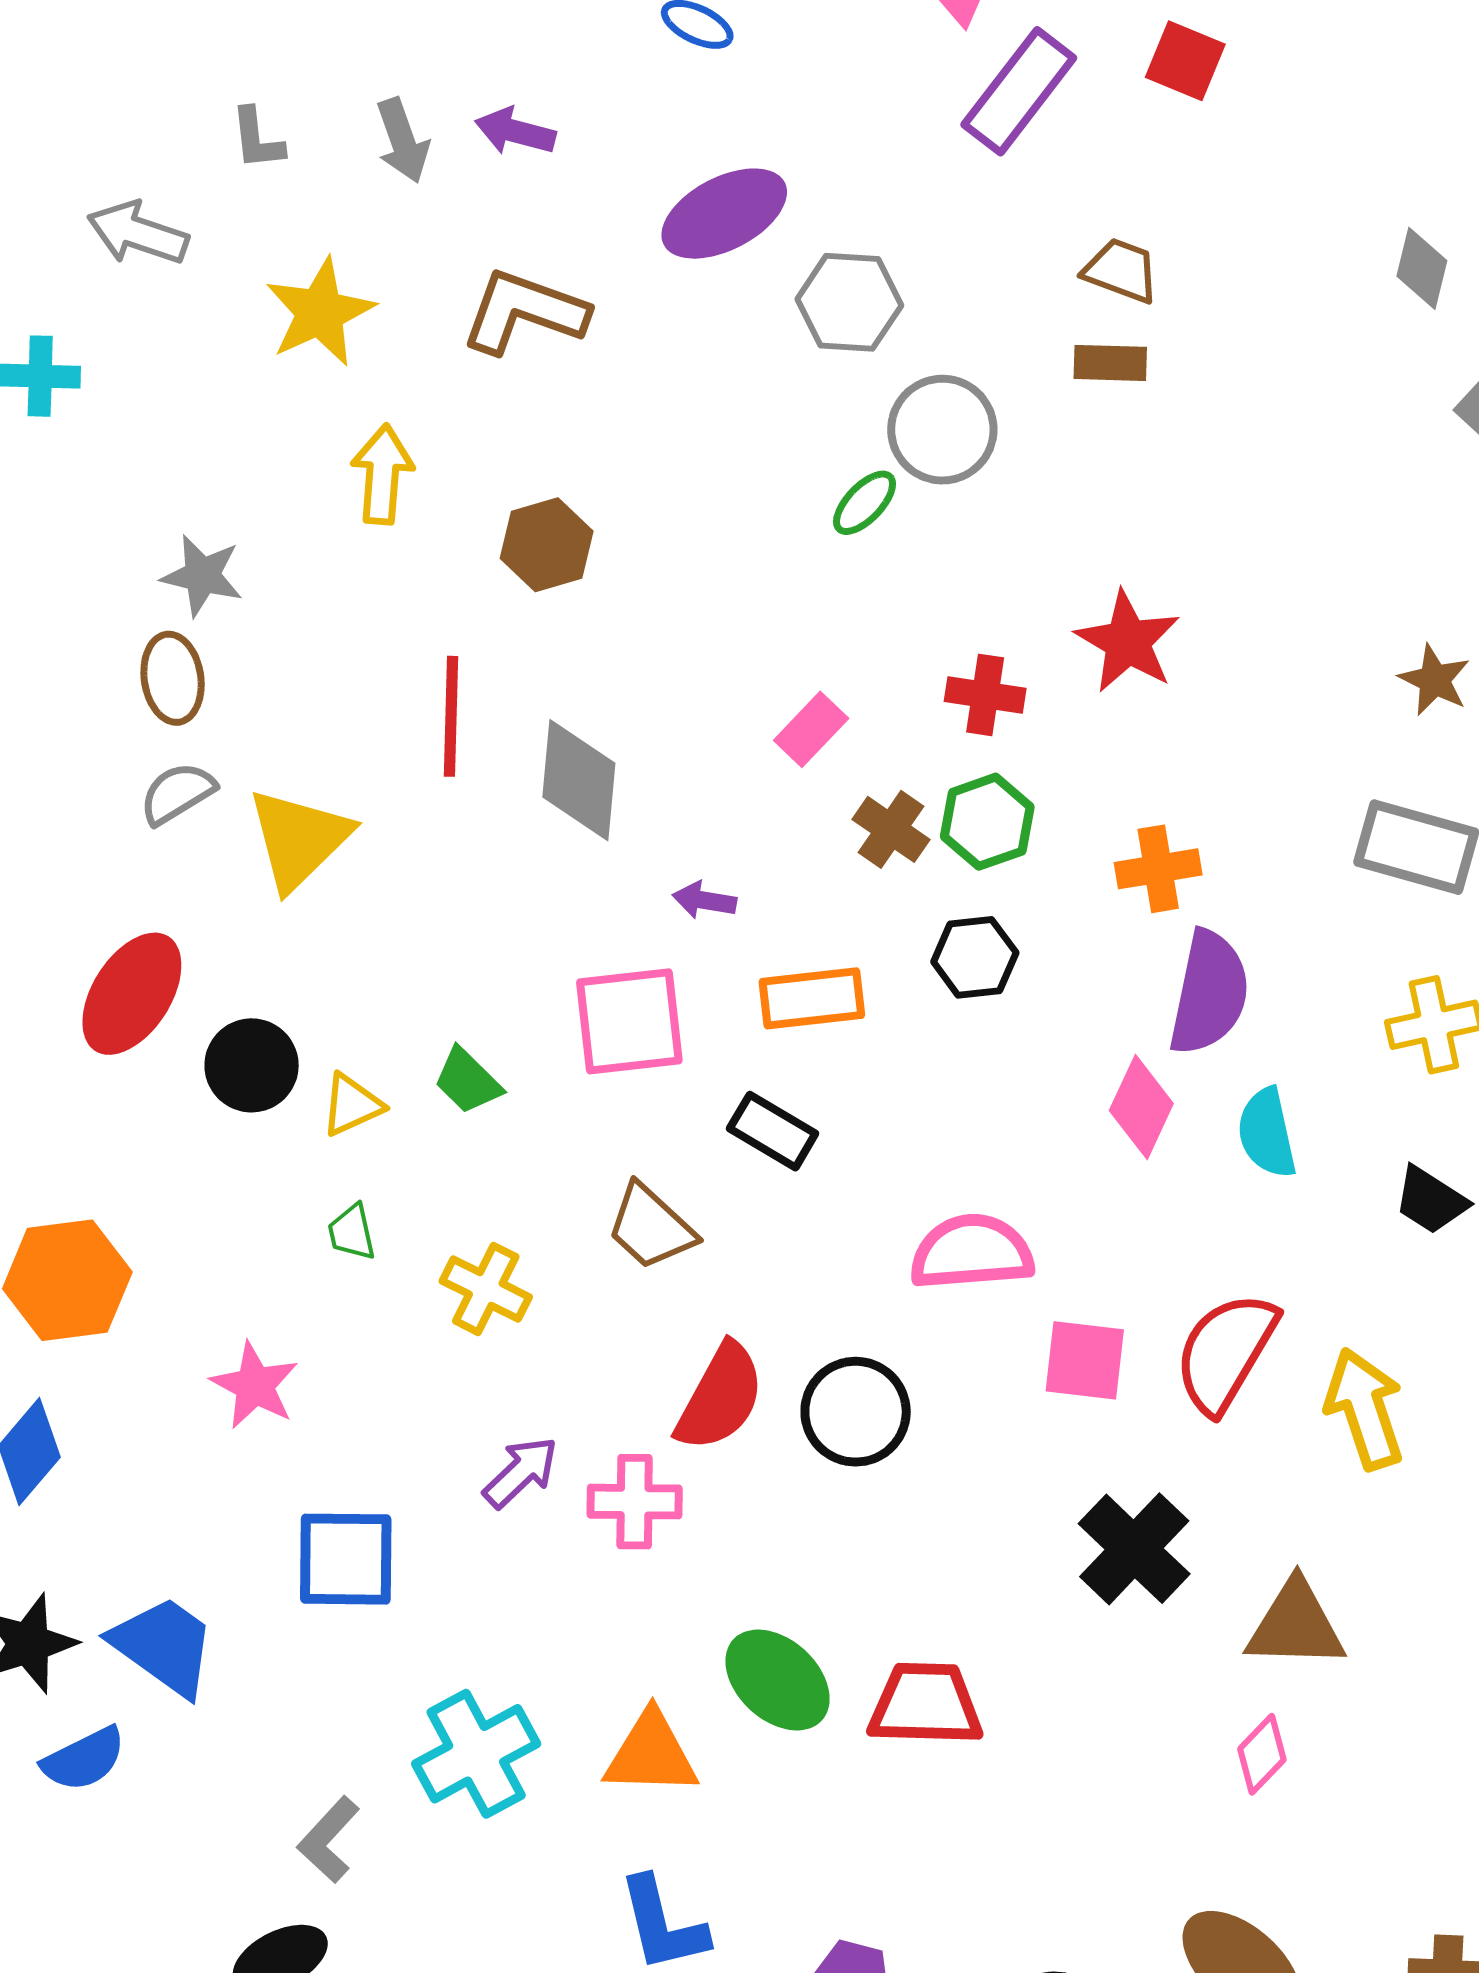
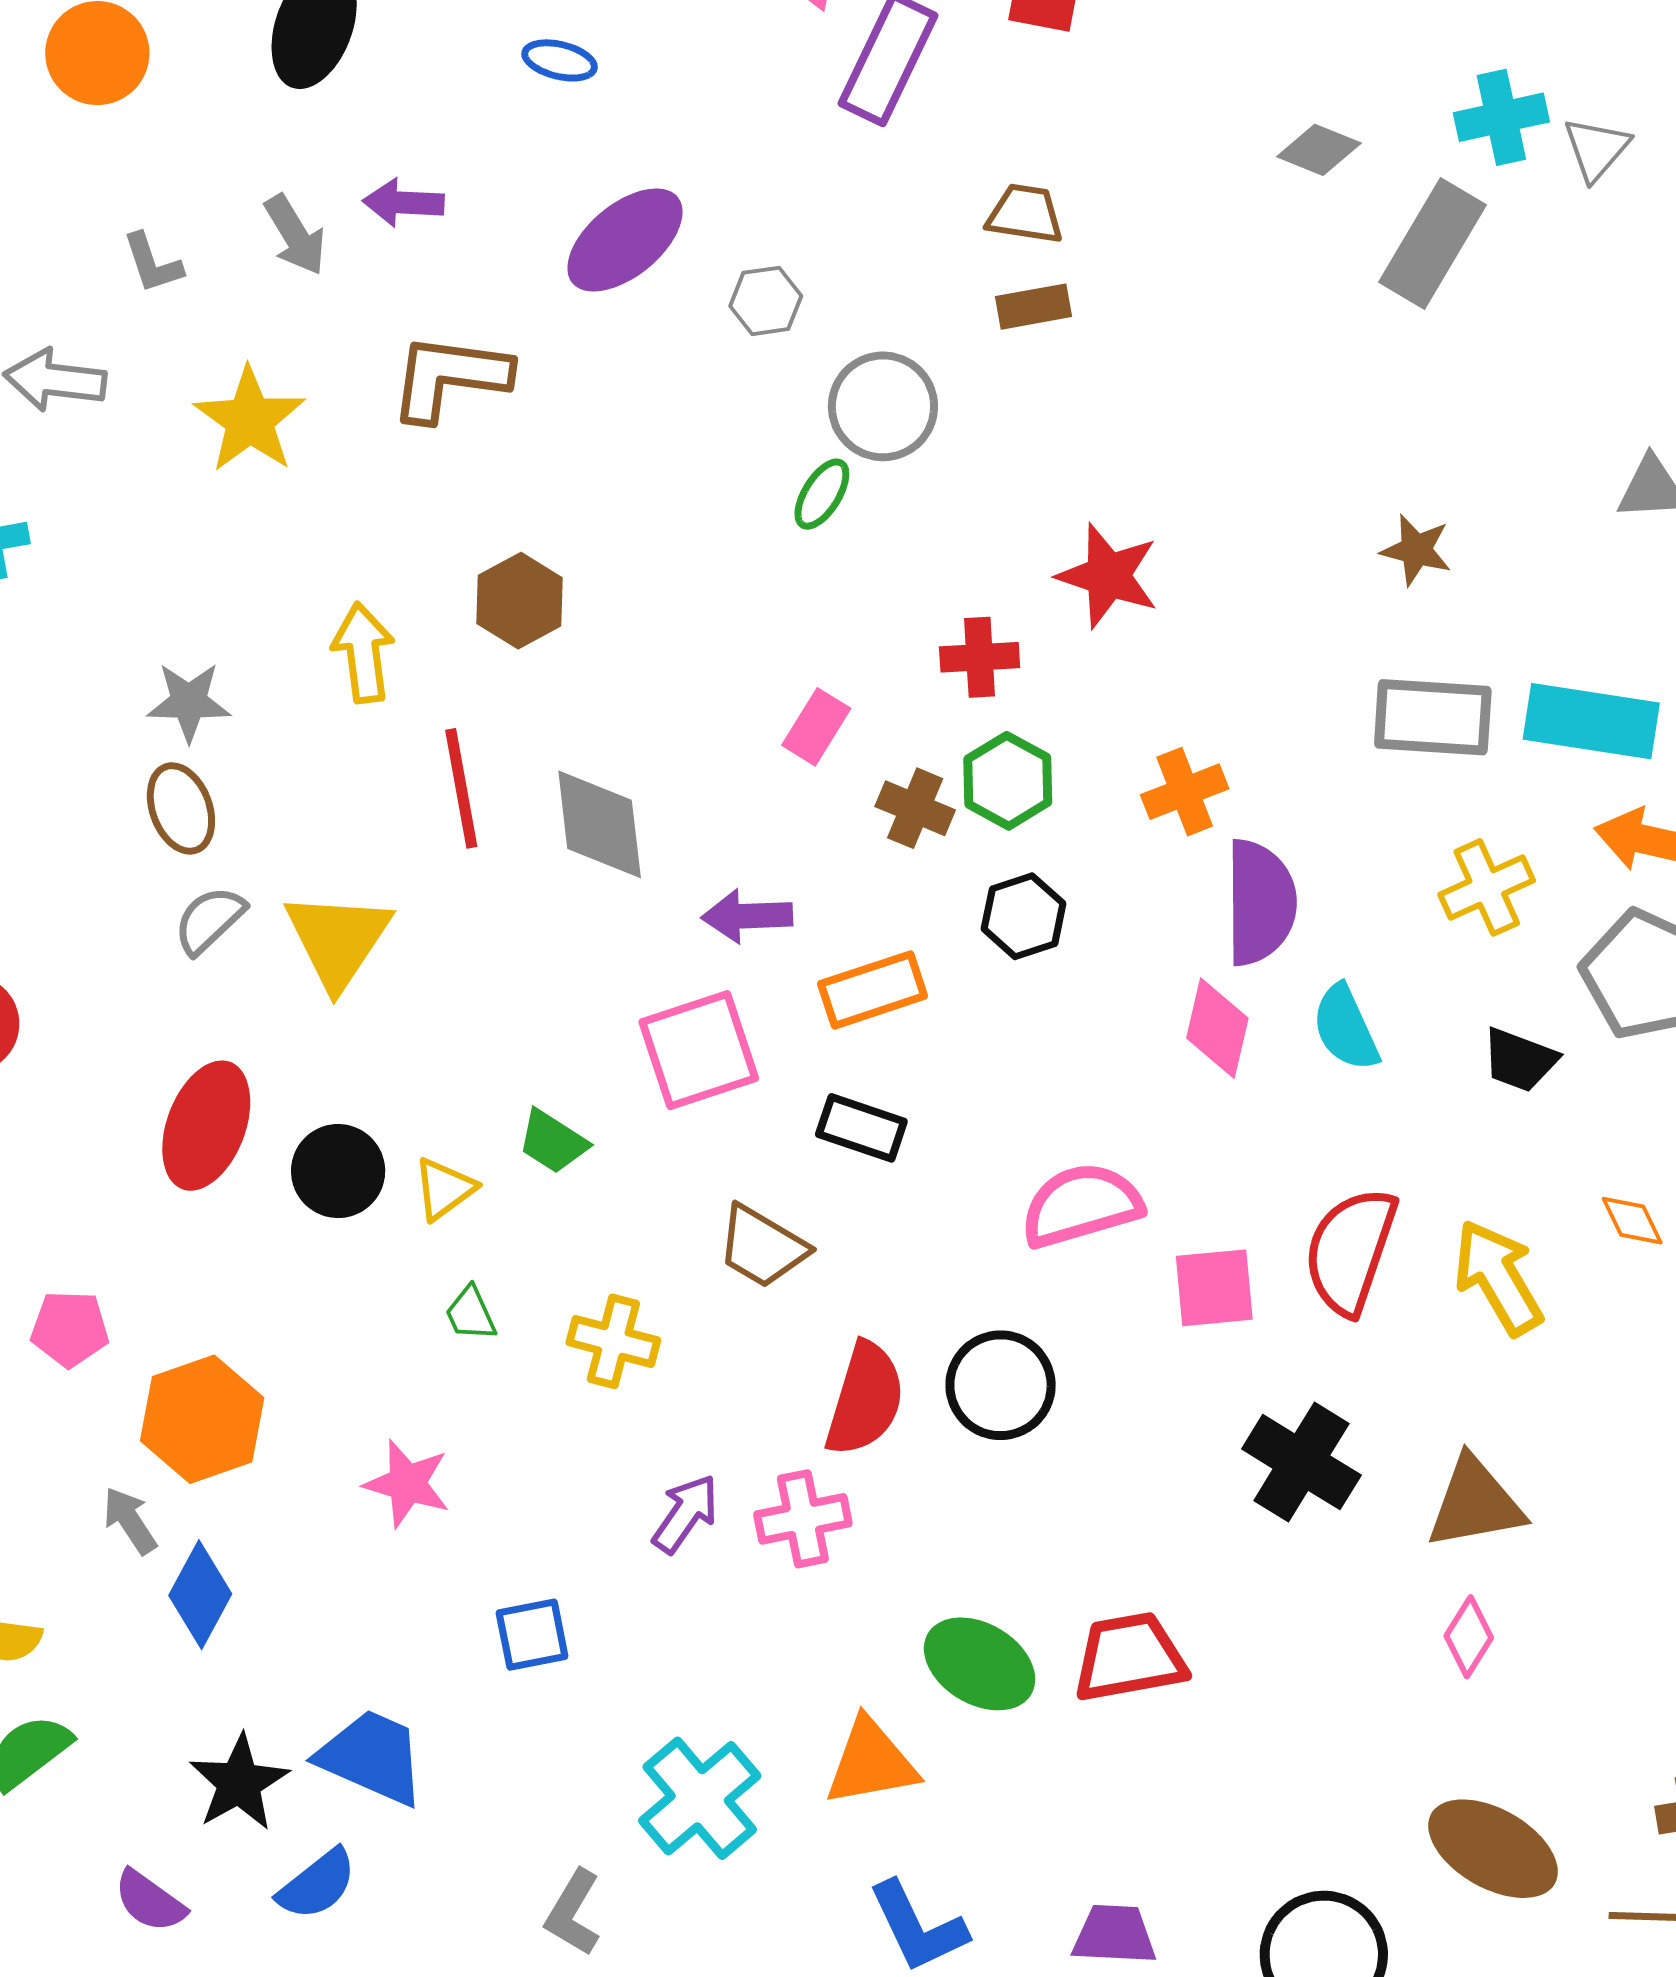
gray diamond: (1422, 268) -> (1319, 150), turned -70
gray hexagon: (849, 302) -> (766, 301), size x0.7
yellow arrow: (382, 474) -> (363, 653), moved
purple arrow: (704, 900) -> (747, 916), size x1.4
blue square: (346, 1559) -> (532, 1635), size x0.7

